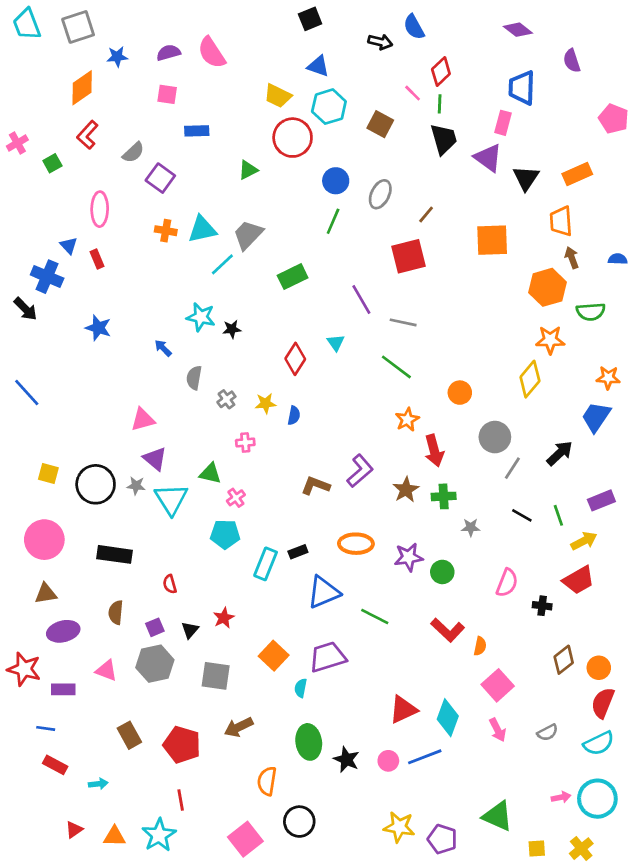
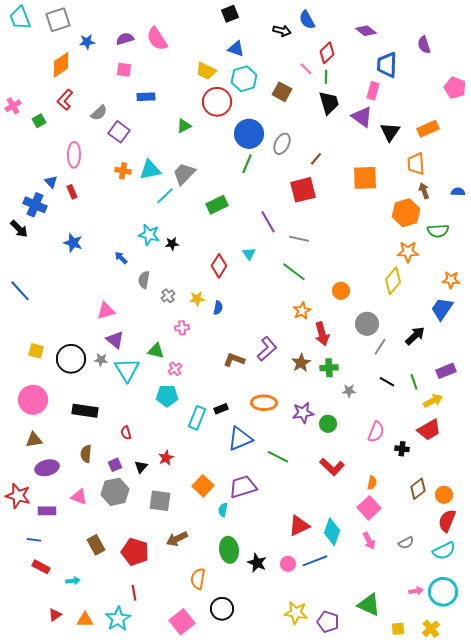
purple diamond: (518, 30) -> (366, 31), moved
blue circle: (336, 181) -> (249, 134), size x1.5
orange semicircle: (480, 646) -> (372, 483), moved

